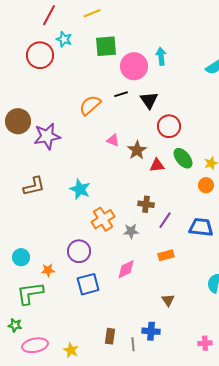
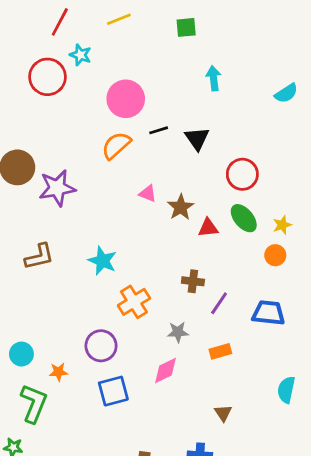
green square: (106, 46) -> (186, 27), moved, size x0.7
pink circle: (134, 66) -> (126, 99), moved
red circle: (169, 126) -> (242, 174), moved
gray star: (131, 231) -> (178, 332), moved
green L-shape: (30, 293) -> (34, 403), turned 120

